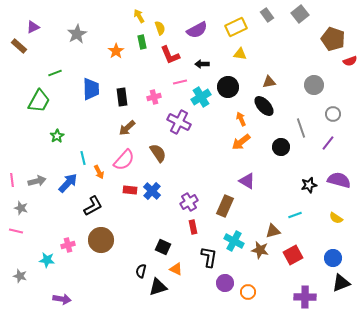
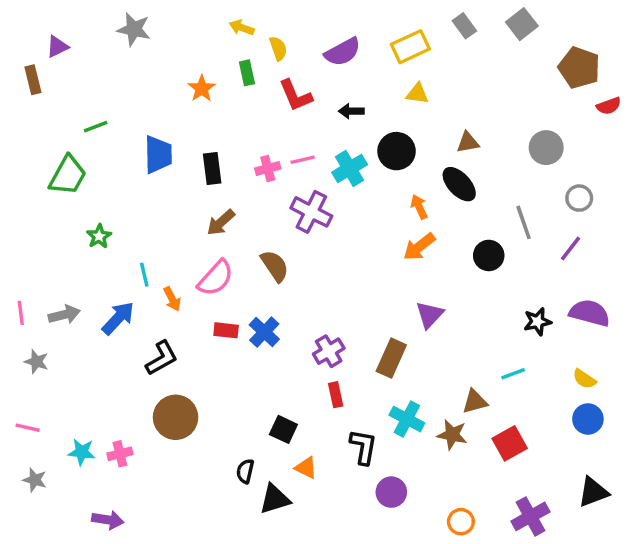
yellow arrow: (139, 16) -> (242, 28), turned -40
gray star: (77, 34) -> (134, 29), moved, turned -30
brown rectangle: (19, 46) -> (33, 80), turned 35
pink line: (180, 82) -> (303, 160), moved
purple triangle: (247, 181) -> (430, 315), turned 42
pink line: (16, 231) -> (28, 428), moved
pink cross: (68, 245) -> (120, 454), moved
blue circle: (333, 258) -> (588, 419), moved
orange circle: (248, 292) -> (461, 522), moved
purple cross: (305, 297) -> (530, 516), turned -30

